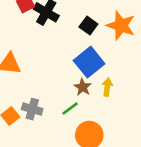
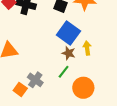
gray cross: (32, 109) -> (35, 80), turned 35

